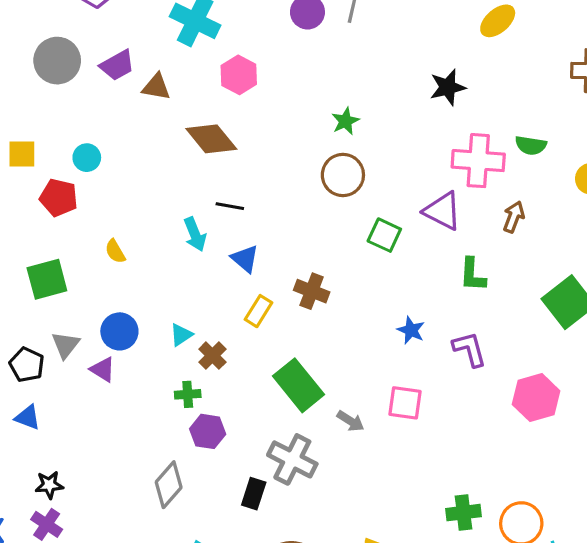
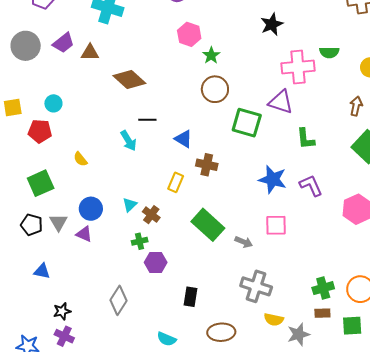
pink hexagon: (239, 75) -> (189, 34), moved
brown arrow: (514, 217) -> (356, 106), moved
green square: (384, 235) -> (247, 123), size x1.4
blue triangle: (245, 259) -> (183, 139), moved
blue star: (411, 330) -> (273, 179), size x1.6
black pentagon: (27, 365) -> (32, 225), moved
gray cross: (292, 459) -> (256, 286), moved
gray diamond: (169, 485) -> (119, 300), moved

